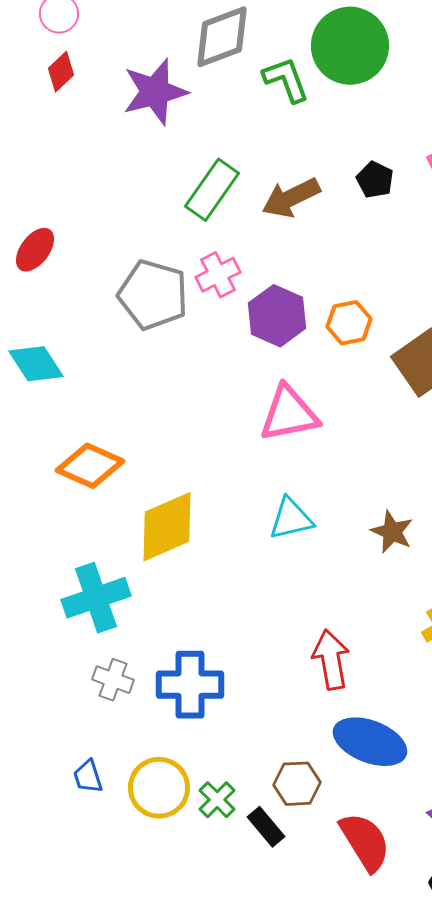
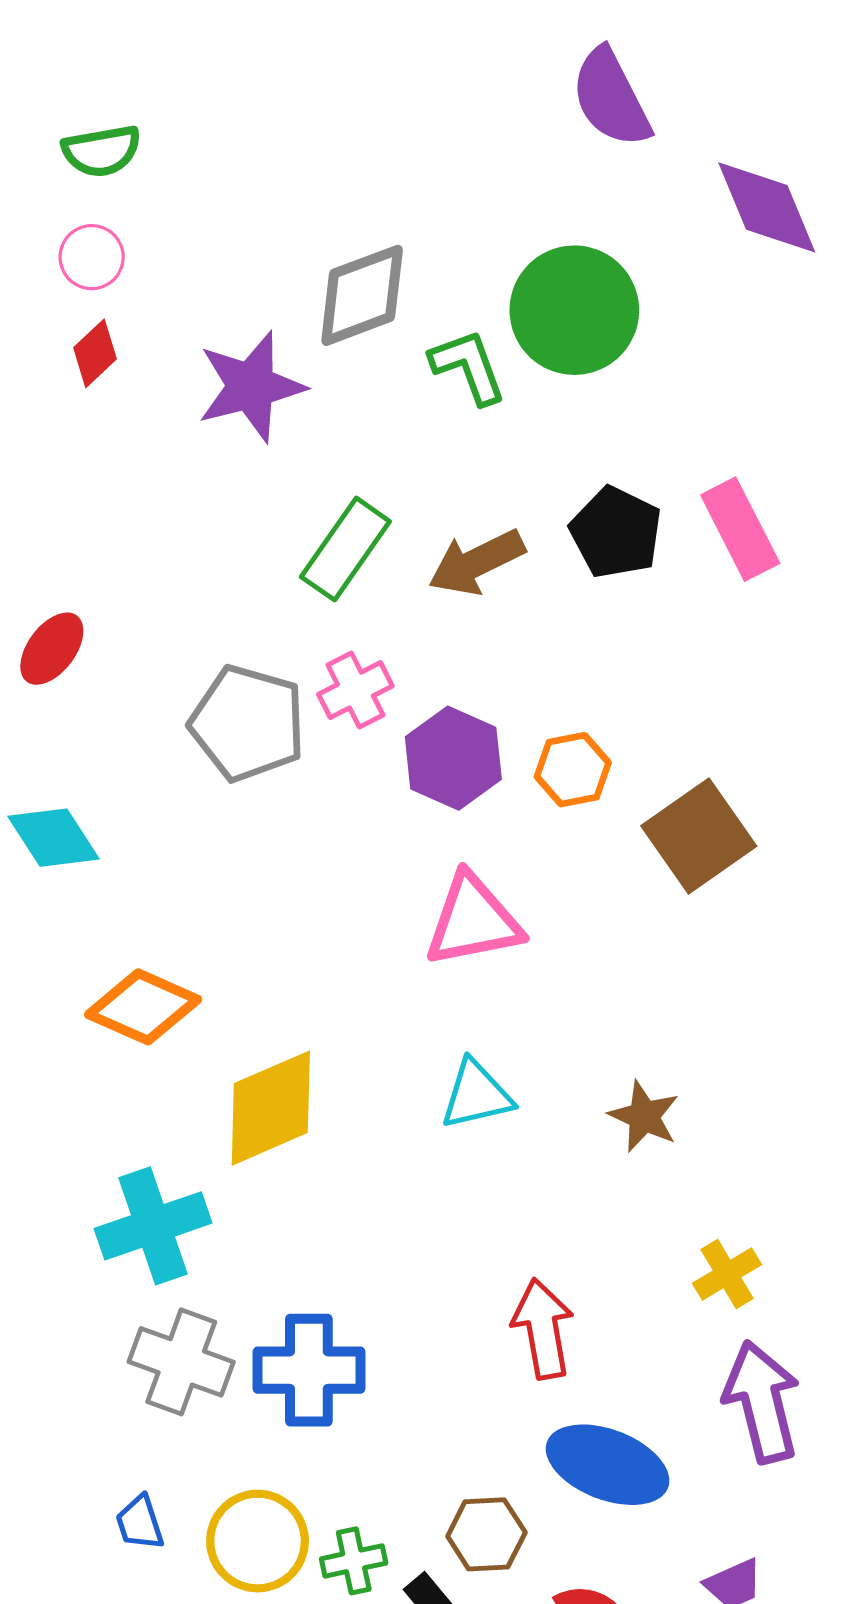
black pentagon: (375, 180) -> (616, 532), size x1.5
gray cross: (113, 680) -> (181, 1362), size x1.5
green cross: (217, 800) -> (354, 1561), turned 33

